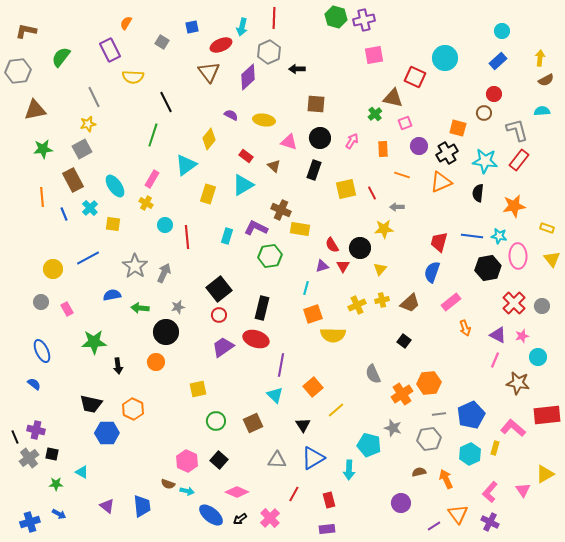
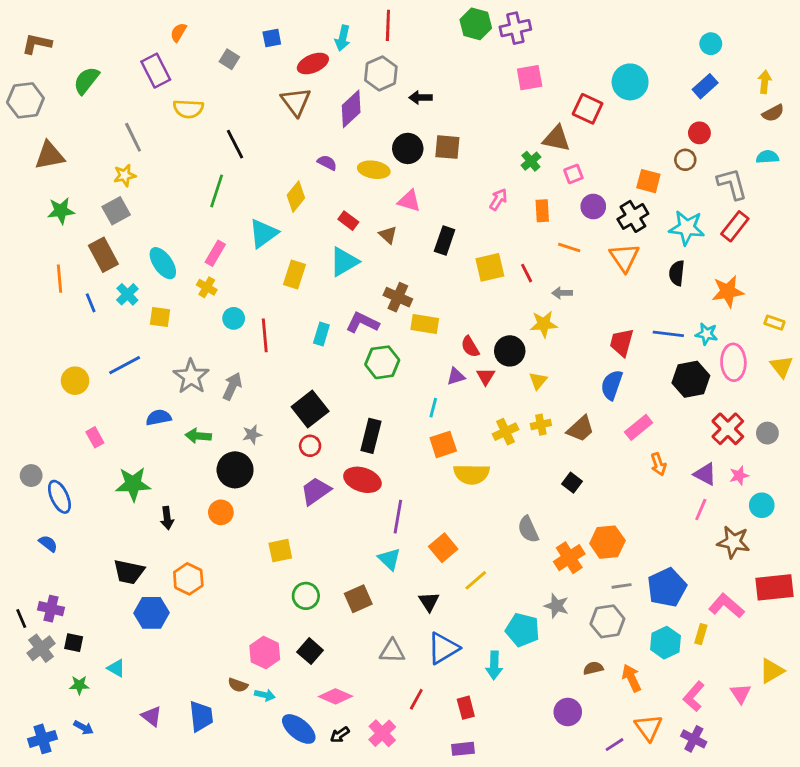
black circle: (320, 138) -> (408, 148), moved
orange triangle: (441, 182) -> (624, 257), turned -40
gray circle: (41, 302) -> (31, 476), moved

